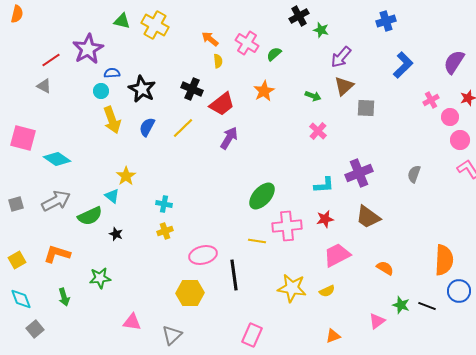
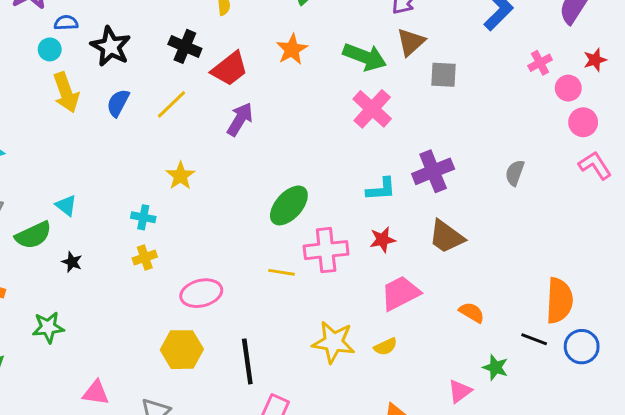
green arrow: (313, 96) -> (365, 57), size x1.8
pink cross: (318, 131) -> (372, 109), size x1.5
yellow star: (126, 176) -> (180, 176), moved
black line: (234, 275) -> (247, 361), moved
black line: (427, 306) -> (534, 339), moved

